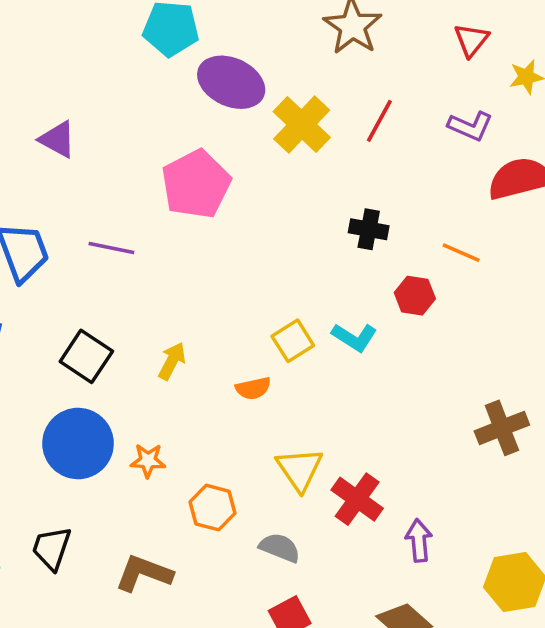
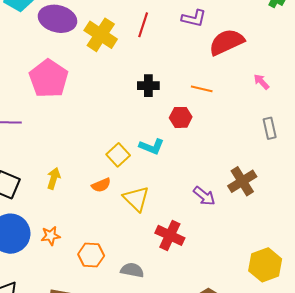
yellow triangle: (300, 469) -> (136, 199), moved
purple arrow: (419, 540) -> (204, 196), moved, turned 145

